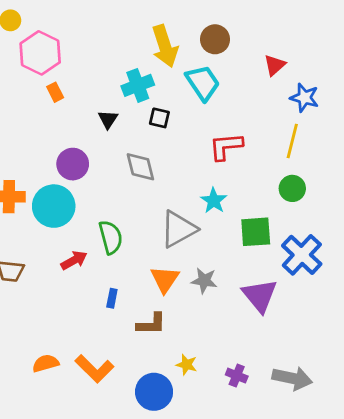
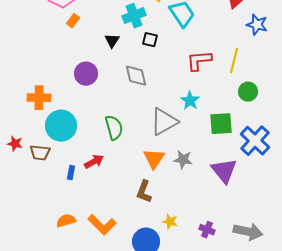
orange rectangle: (55, 92) -> (73, 21), turned 64
yellow line: (292, 141) -> (234, 61), moved
cyan circle: (54, 206) -> (61, 126), moved
red arrow: (74, 260) -> (94, 162), moved
blue rectangle: (112, 298) -> (71, 173), moved
brown L-shape: (151, 324) -> (144, 192), turned 110

